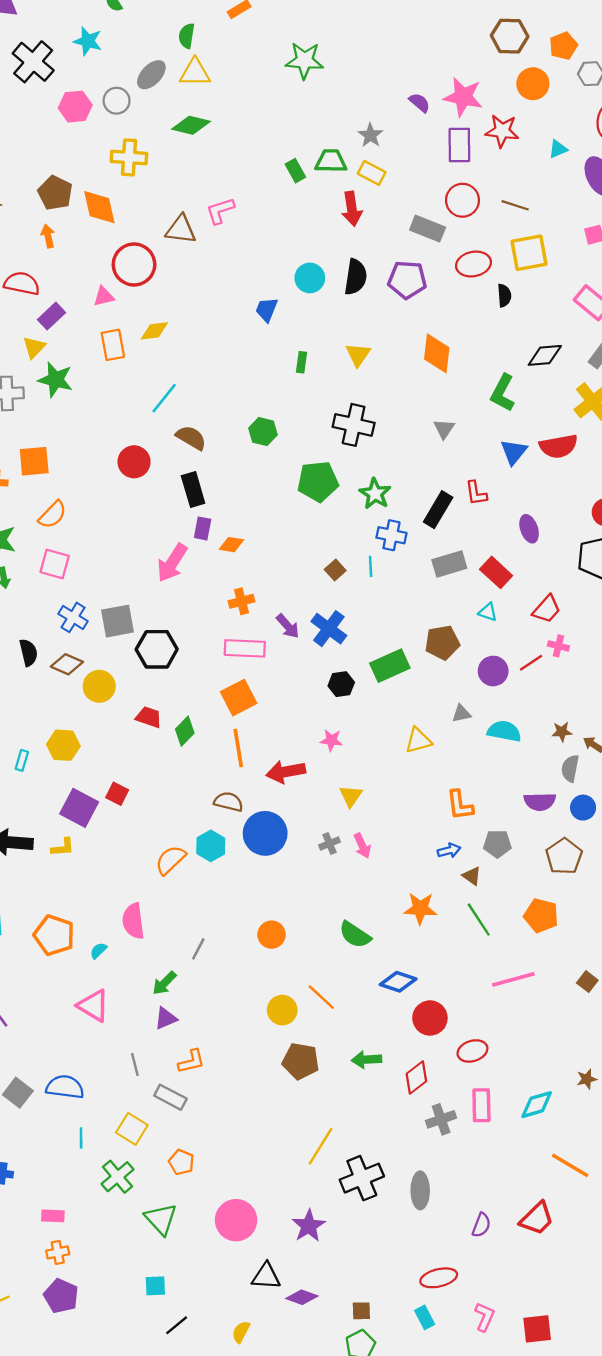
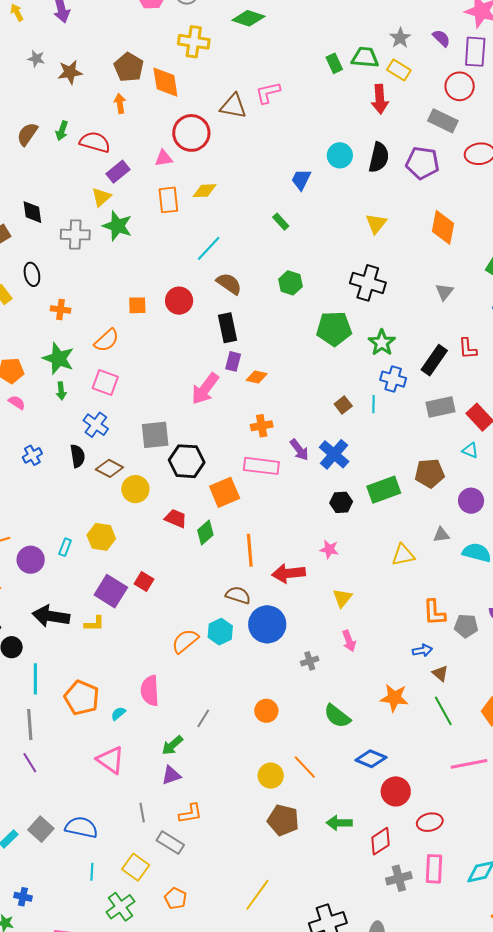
purple semicircle: (420, 103) -> (441, 38), moved
red circle: (462, 200) -> (460, 86), moved
green rectangle: (301, 362) -> (281, 222), moved, turned -54
orange square: (34, 461) -> (137, 305), moved, size x0.7
blue cross: (73, 617) -> (96, 425), moved
orange square: (239, 698) -> (225, 492), moved
gray cross: (329, 844) -> (310, 661), moved
gray pentagon: (497, 844) -> (466, 626), moved
yellow line: (320, 1146) -> (257, 895), moved

